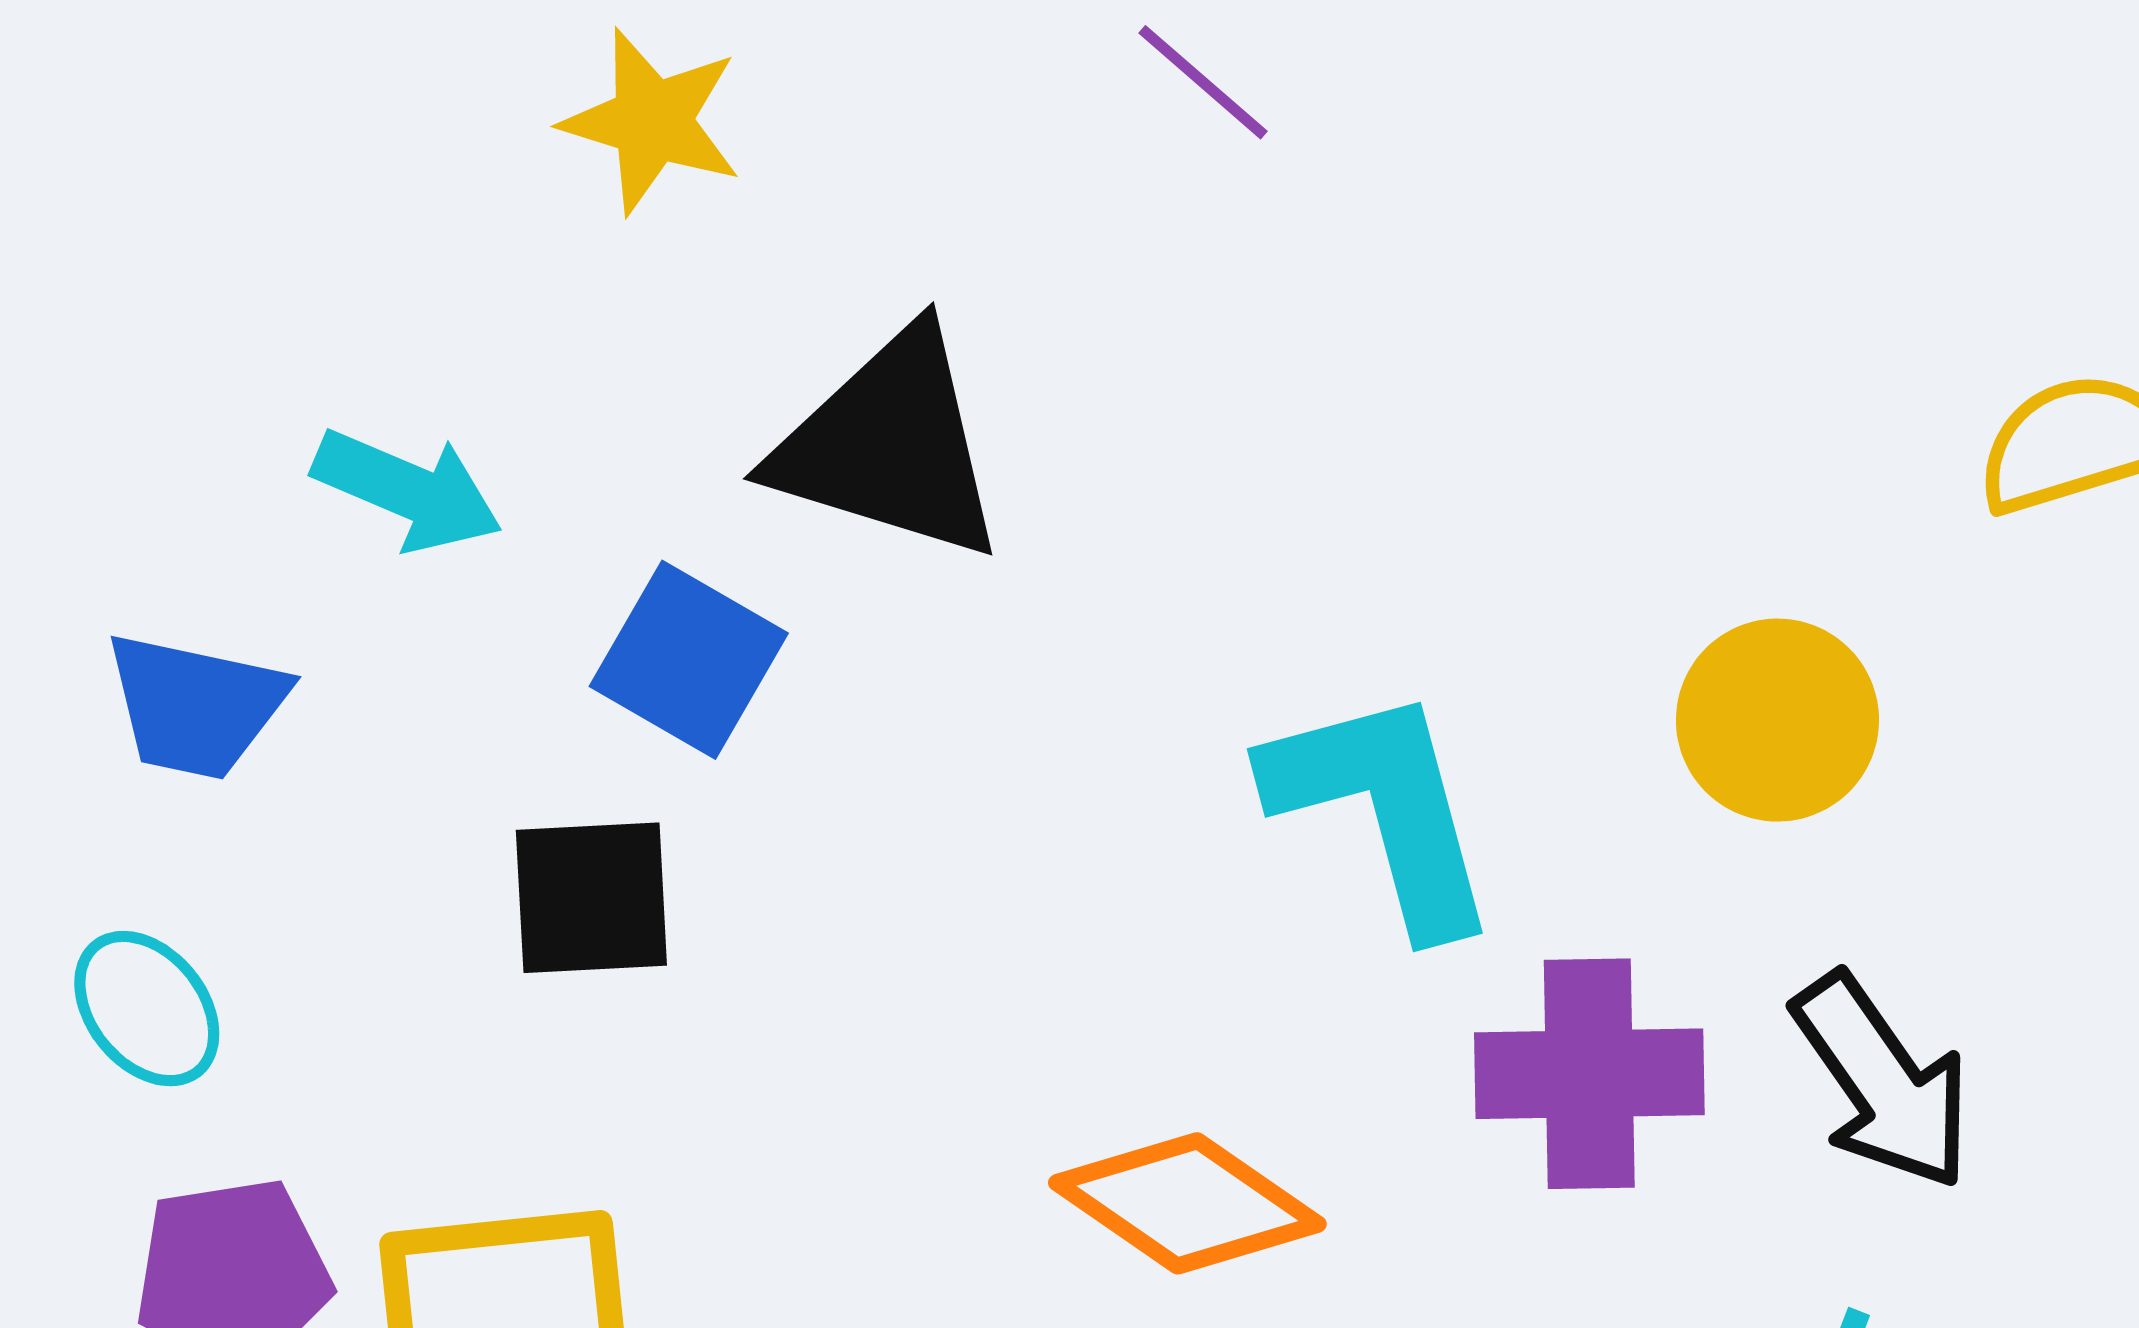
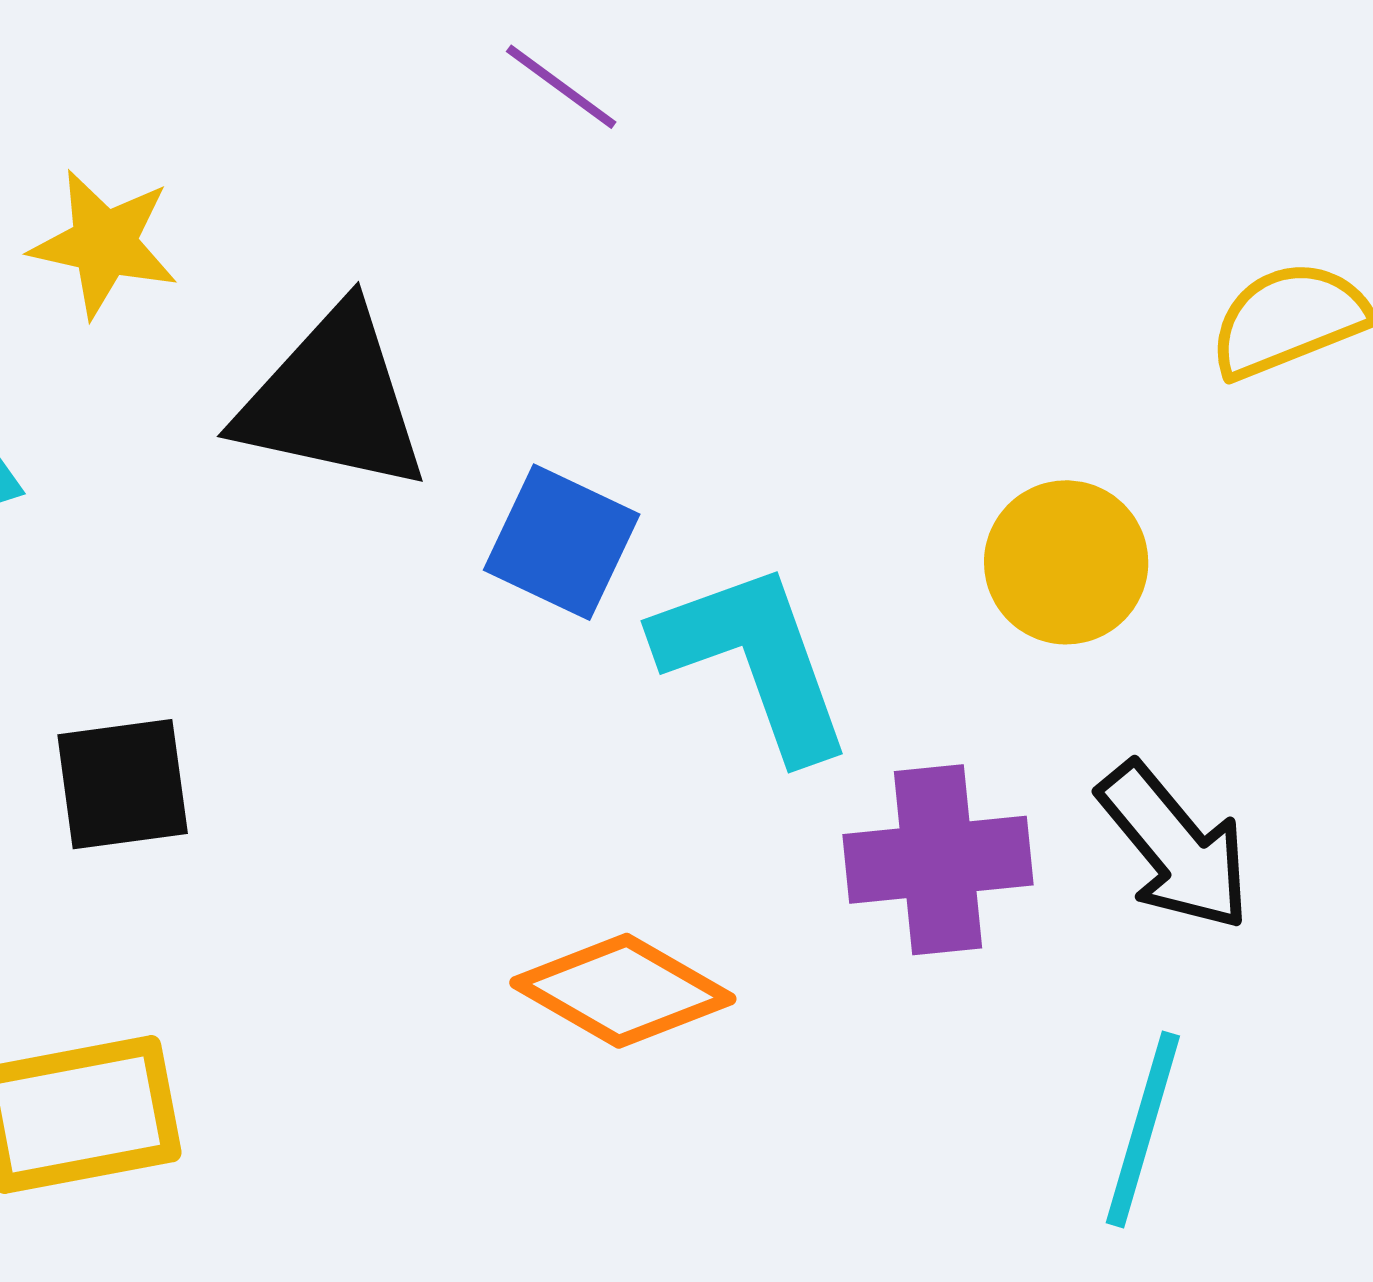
yellow star: (652, 121) -> (104, 243), moved
blue square: (689, 660) -> (562, 542), moved

